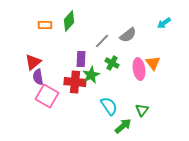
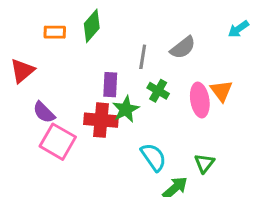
gray line: (102, 41) -> (143, 57), turned -35
red triangle: (33, 62) -> (22, 71), moved
purple semicircle: (38, 77) -> (44, 112), turned -35

